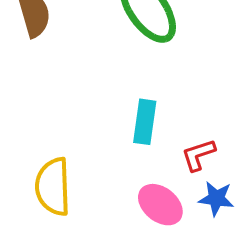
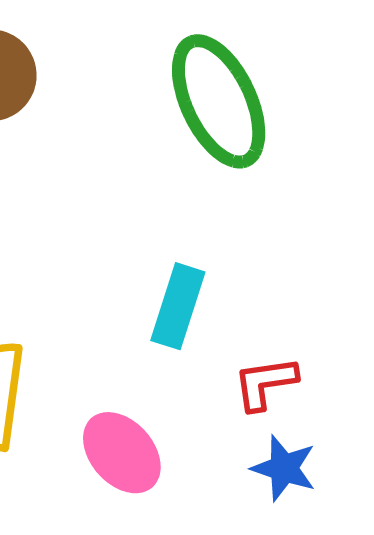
pink ellipse: (160, 205) -> (122, 453), moved

